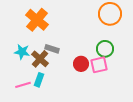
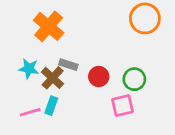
green circle: (105, 49) -> (134, 79), moved
red circle: (81, 64) -> (99, 77), moved
pink square: (99, 65) -> (122, 106), moved

